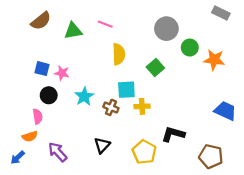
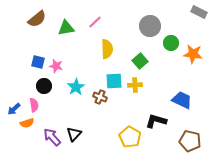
pink line: (105, 24) -> (95, 22), turned -64
yellow cross: (142, 106) -> (135, 85), moved
blue trapezoid: (225, 111) -> (182, 100), moved
black triangle: (102, 145) -> (74, 134), moved
blue arrow: (18, 157) -> (14, 109), moved

